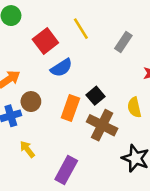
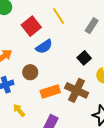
black square: (95, 96) -> (84, 58), moved
brown circle: (31, 102) -> (30, 72), moved
orange rectangle: (70, 108) -> (50, 92), moved, turned 54

